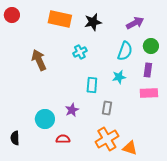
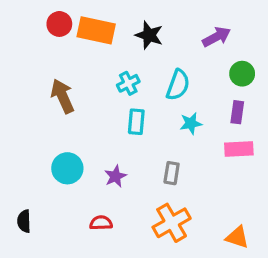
red circle: (12, 15) -> (59, 24), moved
black star: (93, 22) -> (149, 35), turned 30
cyan semicircle: (125, 51) -> (178, 85), moved
cyan rectangle: (92, 85) -> (136, 122), moved
cyan circle: (45, 119) -> (67, 168), moved
orange triangle: (130, 148) -> (237, 237), moved

